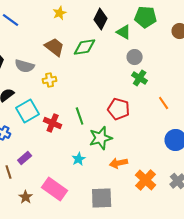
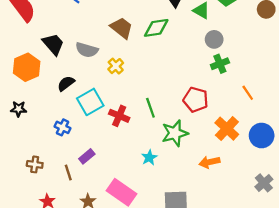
green cross: (140, 78) -> (220, 64), turned 35
yellow cross: (50, 80) -> (116, 66), turned -32
orange arrow: (119, 163) -> (209, 162), moved
orange cross: (146, 180) -> (227, 129), moved

